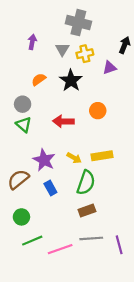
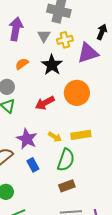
purple arrow: (32, 42) -> (16, 29), size x1.6
purple triangle: (110, 68) -> (88, 53), size x1.6
orange circle: (98, 111) -> (77, 93), size x1.6
red arrow: (63, 121) -> (45, 103), turned -30

